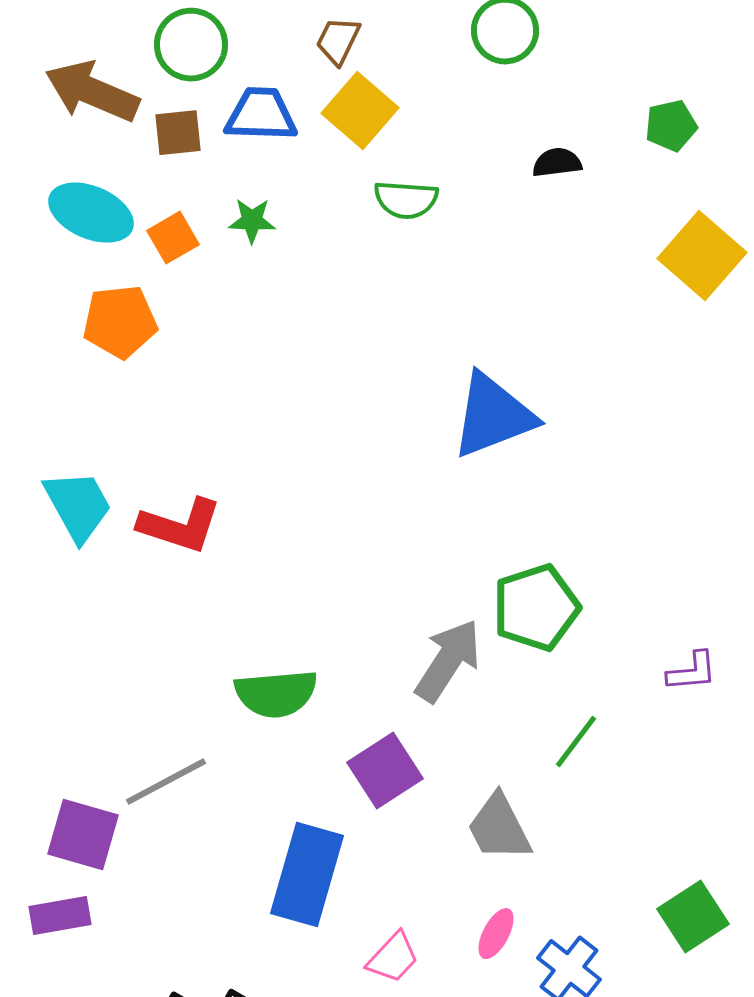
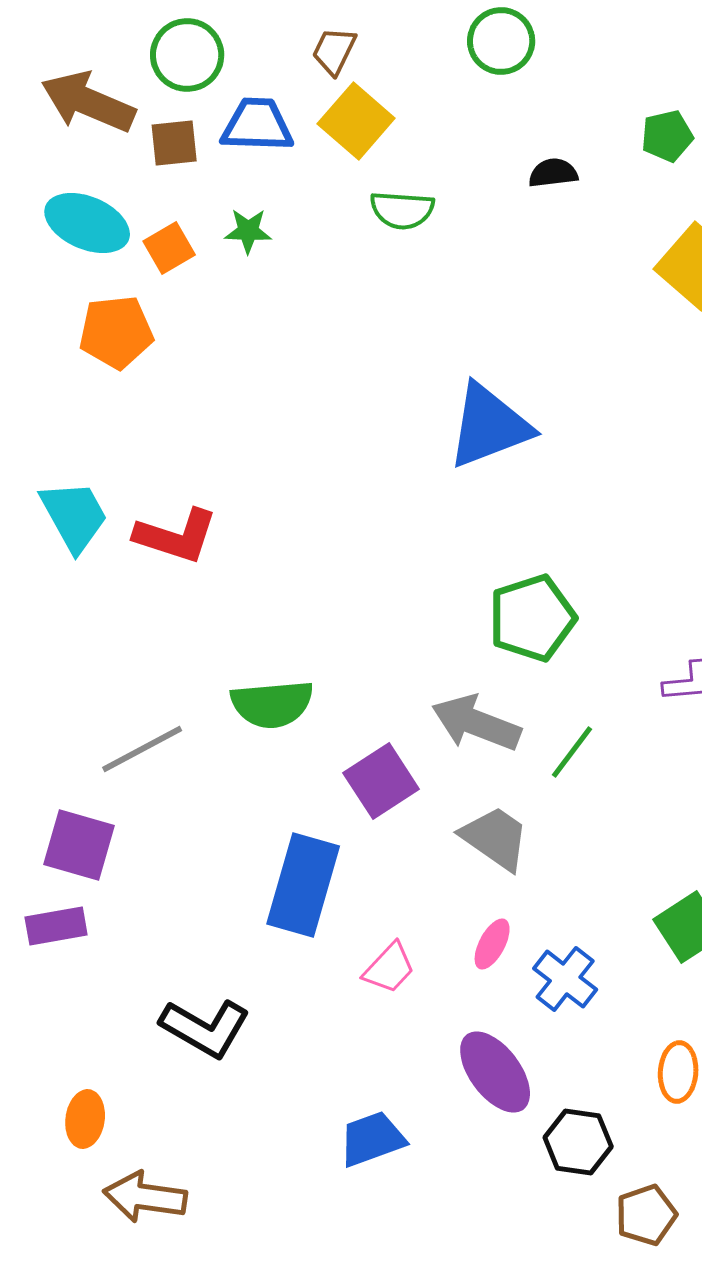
gray arrow: (448, 661) -> (476, 723), moved, turned -102
gray line: (166, 782) -> (142, 749), moved
gray trapezoid: (499, 828) -> (495, 838), turned 152

